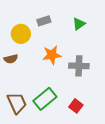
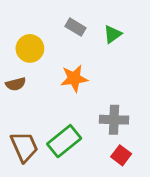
gray rectangle: (44, 21) -> (76, 27), moved, turned 48
gray cross: (79, 66) -> (114, 120), moved
red square: (76, 106) -> (121, 155), moved

